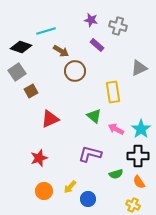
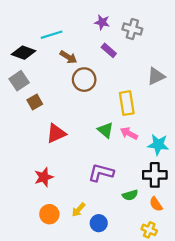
pink arrow: (116, 129) -> (129, 133), moved
cyan star: (141, 129) -> (158, 145), turned -30

